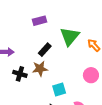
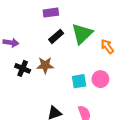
black rectangle: (45, 50) -> (56, 36), moved
cyan square: (59, 89) -> (79, 81), moved

